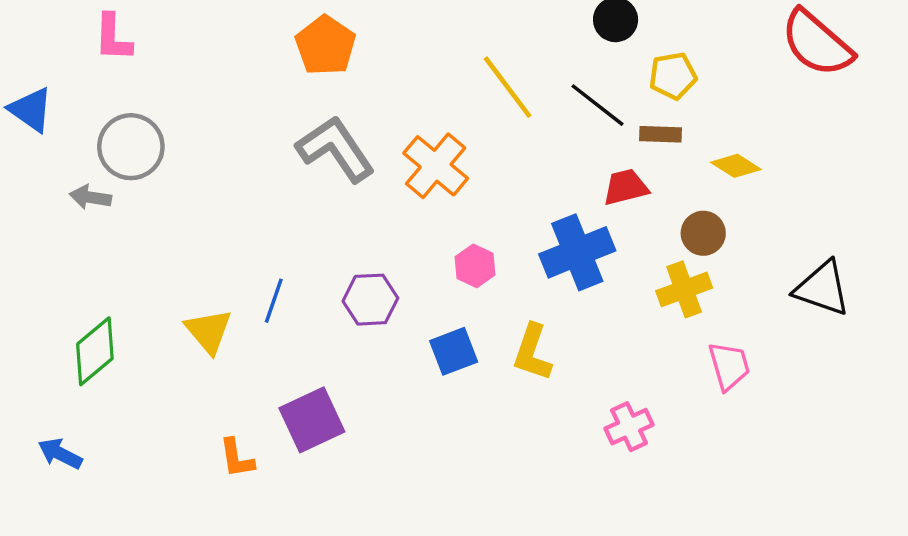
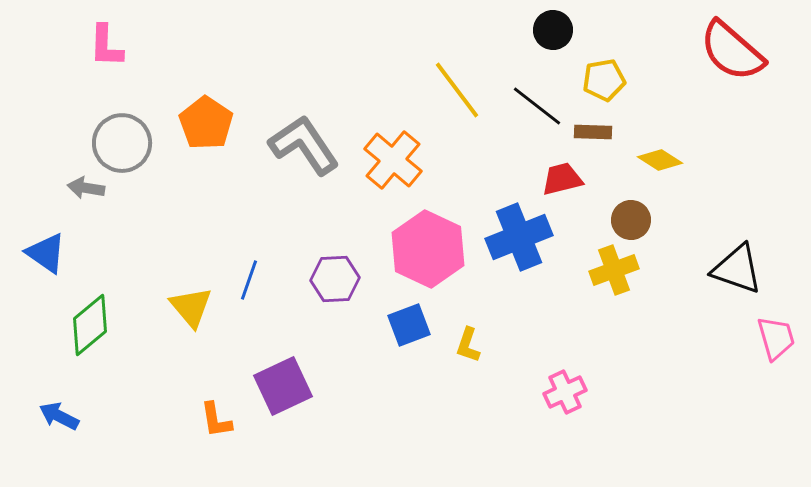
orange pentagon: (325, 45) -> (206, 123), moved
blue triangle: (31, 110) -> (46, 253), moved
pink hexagon: (475, 266) -> (428, 249), size x2.0
yellow L-shape: (532, 352) -> (468, 345), moved, size x0.7
pink trapezoid: (729, 366) -> (776, 338), moved

